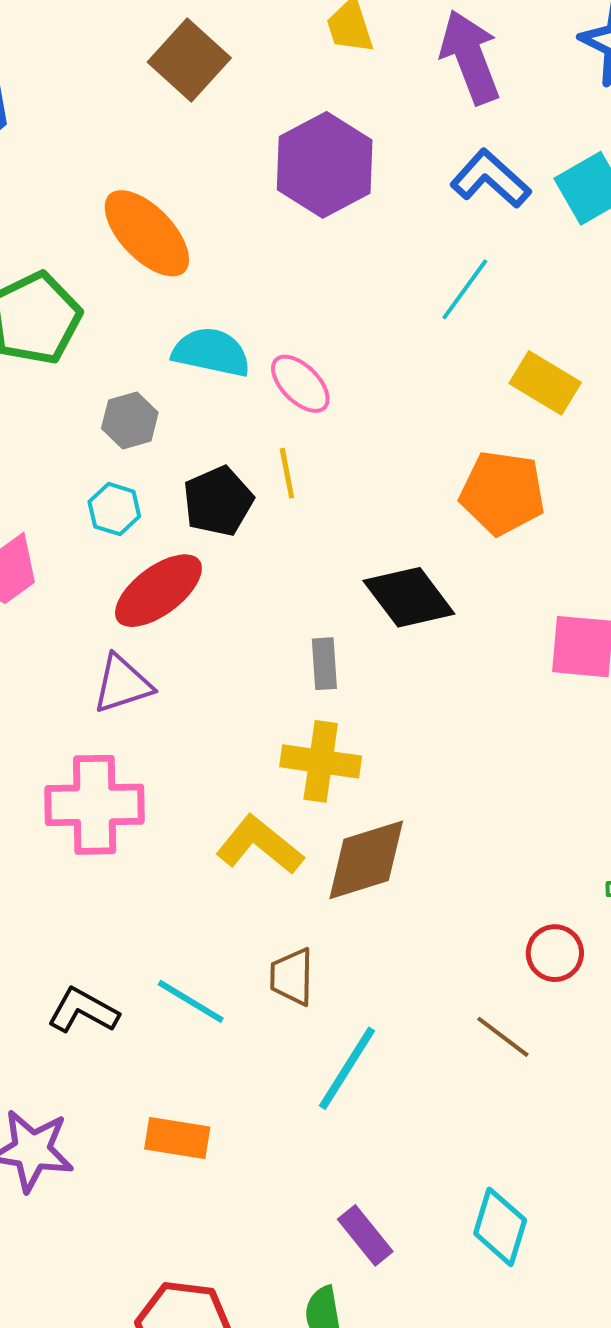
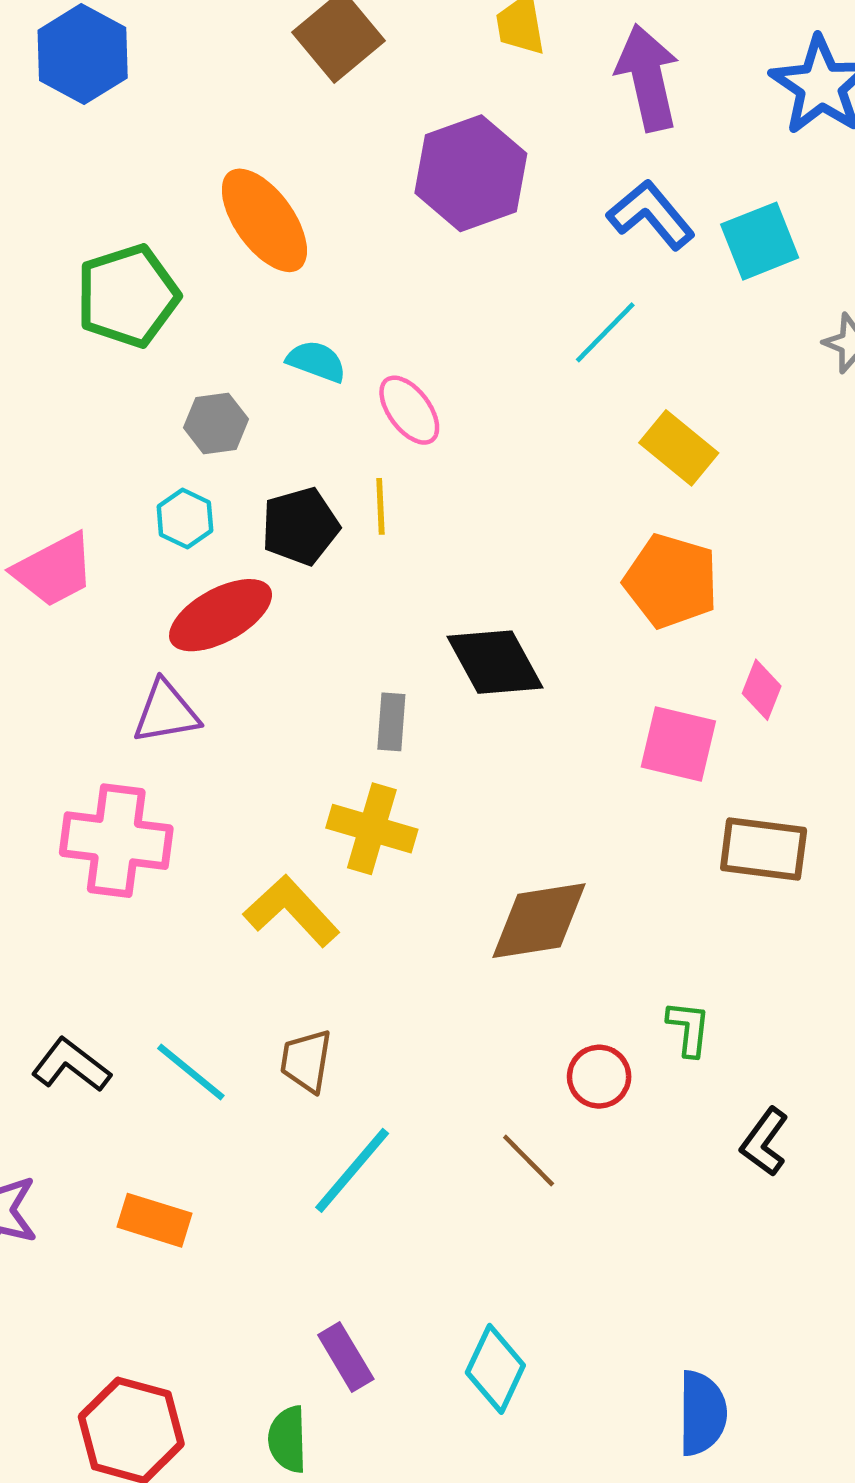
cyan semicircle: (211, 352) -> (316, 361), size x0.7
orange pentagon: (502, 493) -> (671, 581), moved
brown diamond: (366, 860) -> (539, 921), moved

